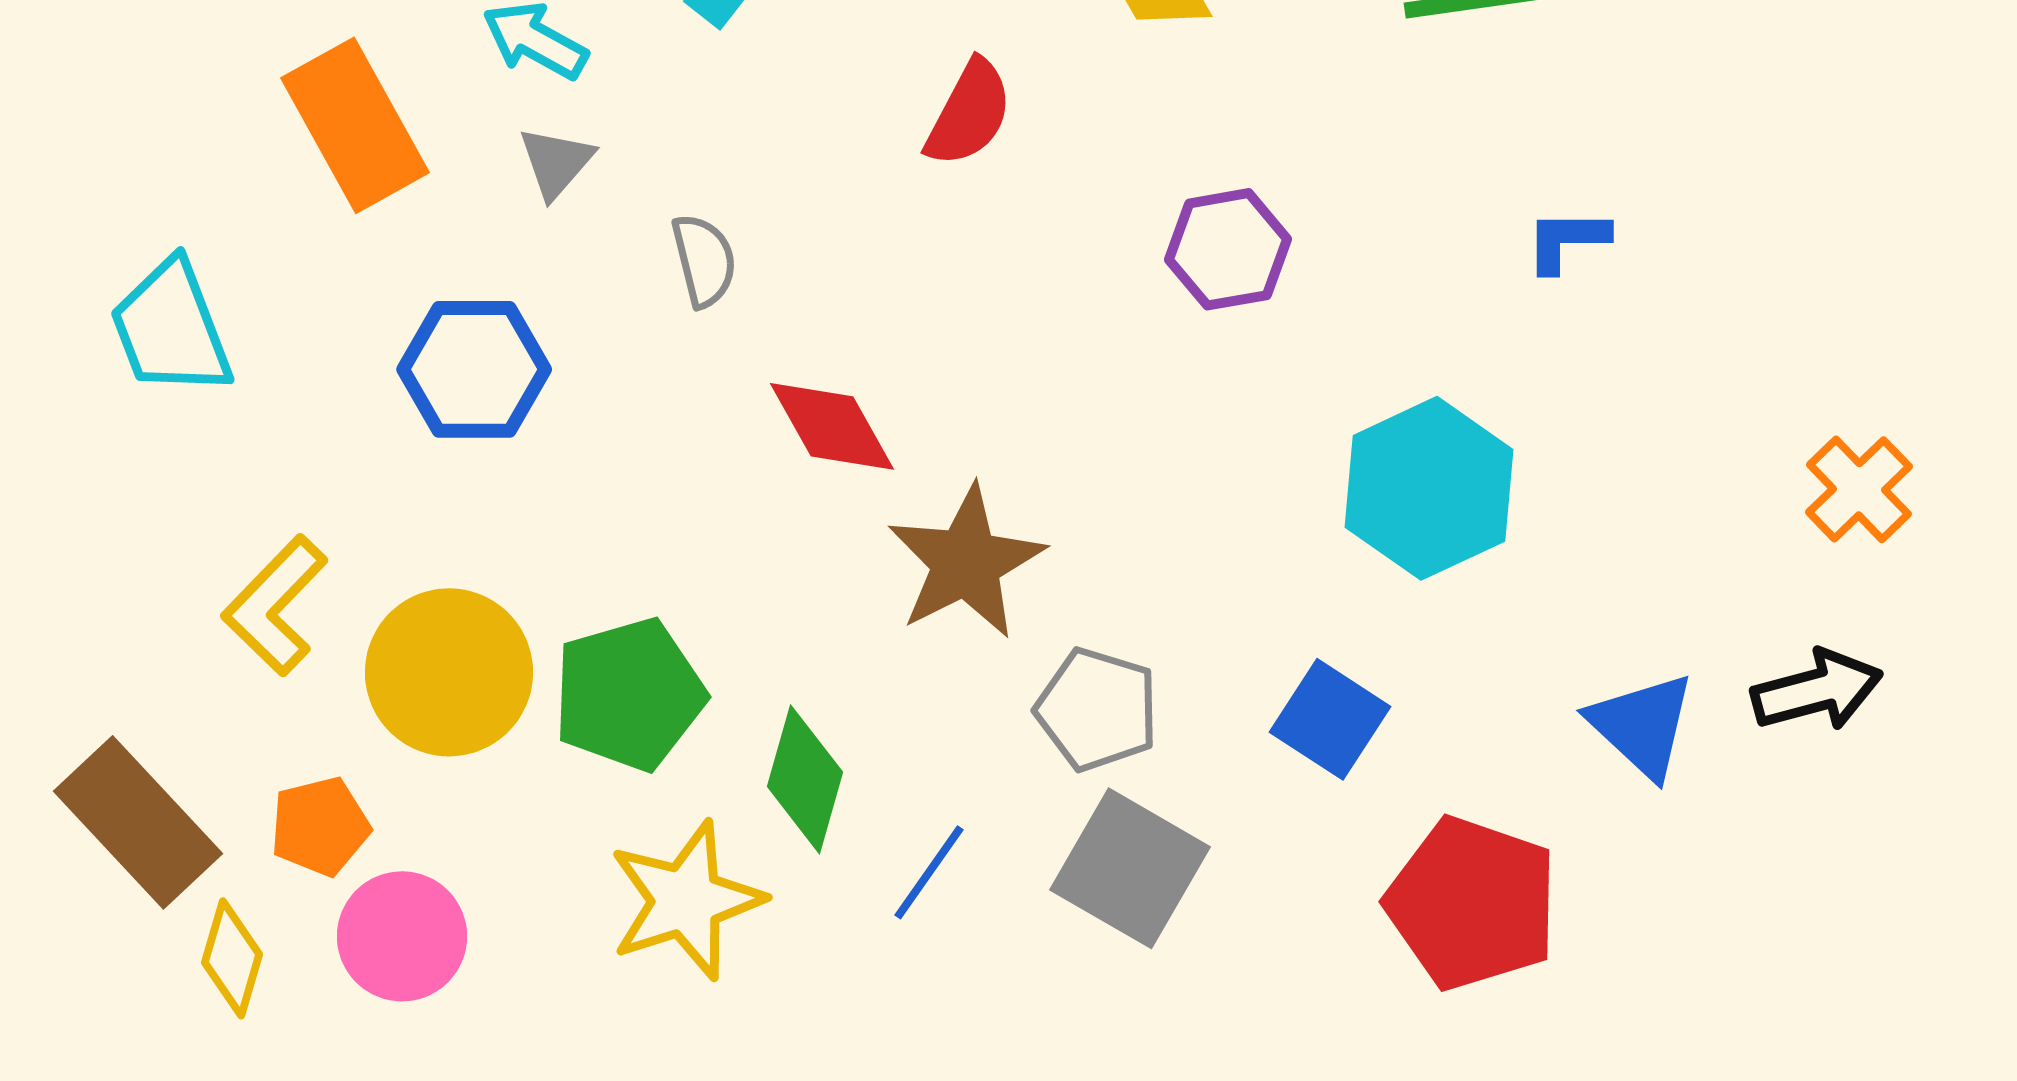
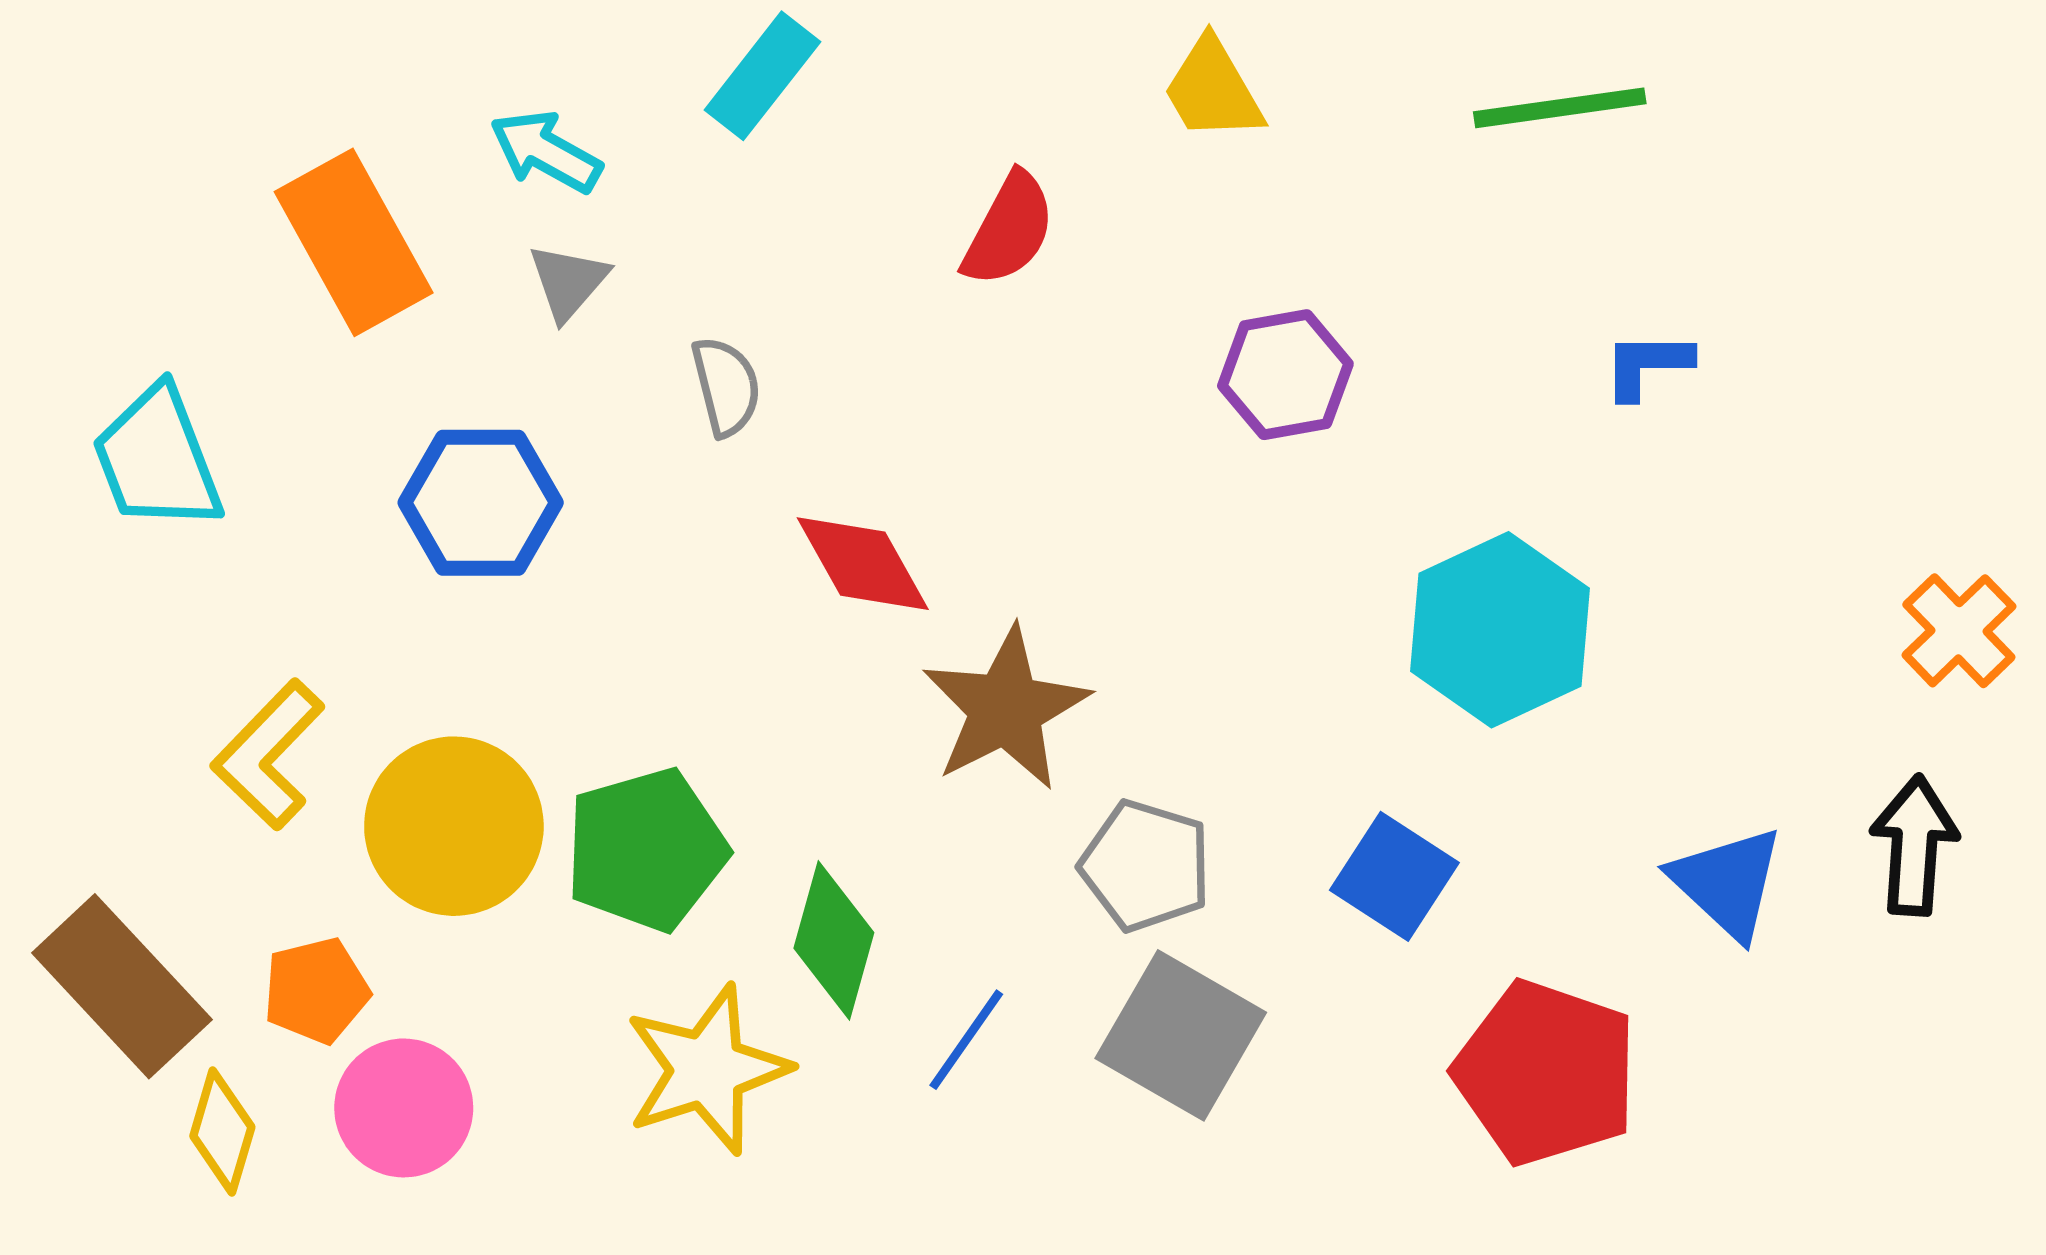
black arrow: (1817, 690) -> (1914, 845), turned -71

